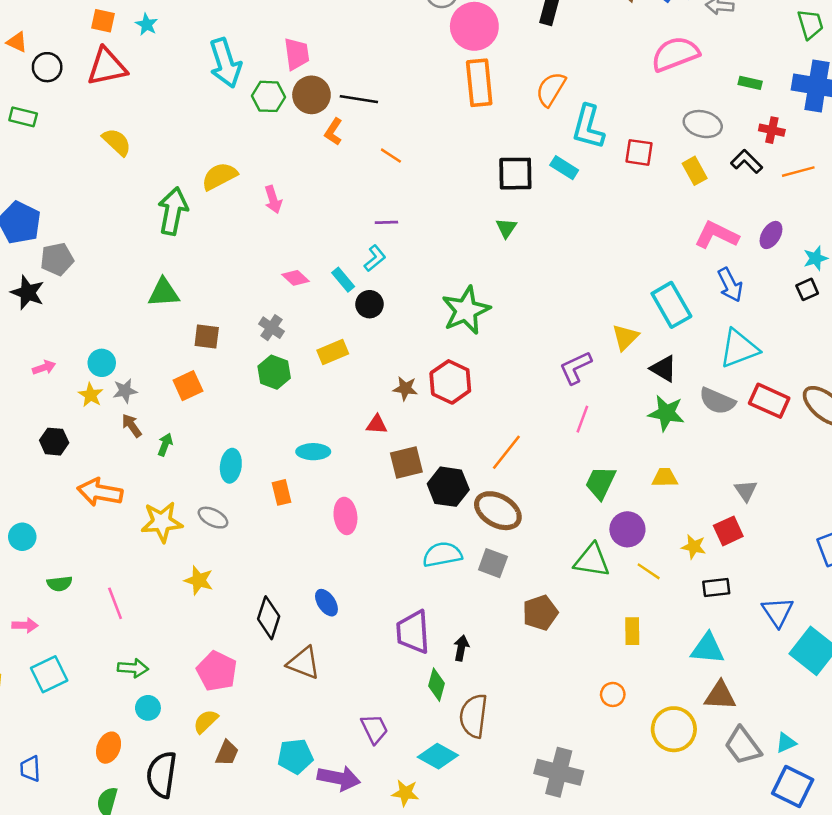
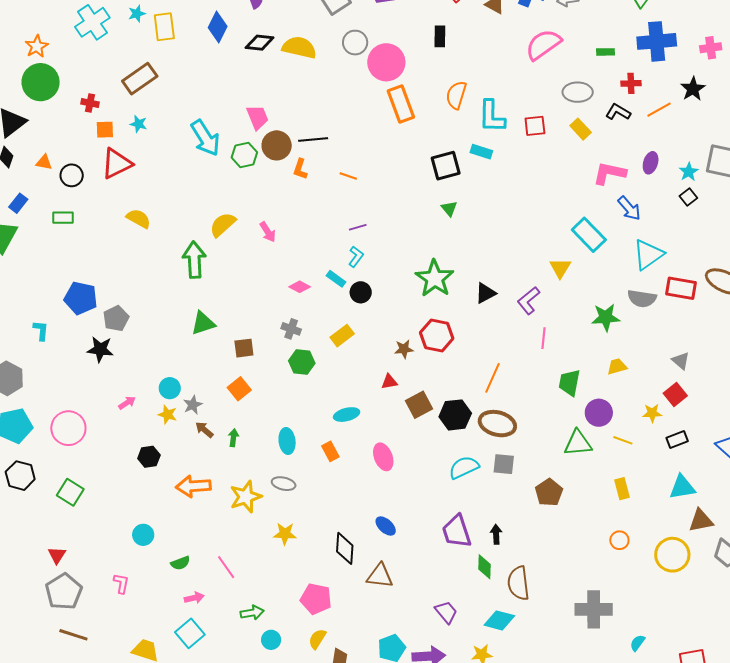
black triangle: (664, 369) -> (485, 293), moved, turned -45
pink arrow: (25, 625) -> (194, 598), moved

